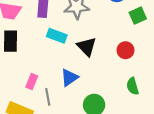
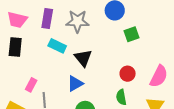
red circle: (125, 50) -> (128, 74), moved
blue triangle: (69, 78) -> (75, 84), moved

